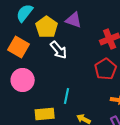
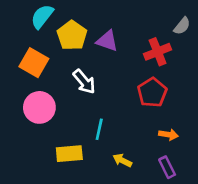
purple triangle: (74, 20) -> (107, 41), moved
white arrow: (59, 50) -> (84, 82), moved

